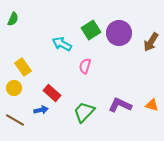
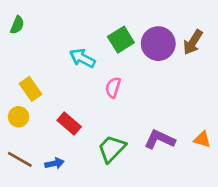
brown arrow: (151, 42) -> (193, 42), moved
blue arrow: (41, 110) -> (54, 163), moved

